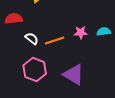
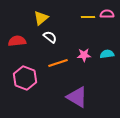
white semicircle: (32, 39) -> (50, 37), moved
pink hexagon: (35, 70) -> (25, 78), moved

